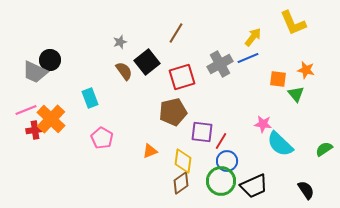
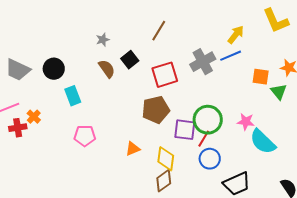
black circle: (50, 60) -> (54, 69), moved
black square: (147, 62) -> (130, 60), size x0.7
orange cross: (51, 119) -> (34, 117), size x0.5
pink pentagon: (102, 138) -> (85, 136), turned -30
green circle: (221, 181) -> (208, 120), moved

